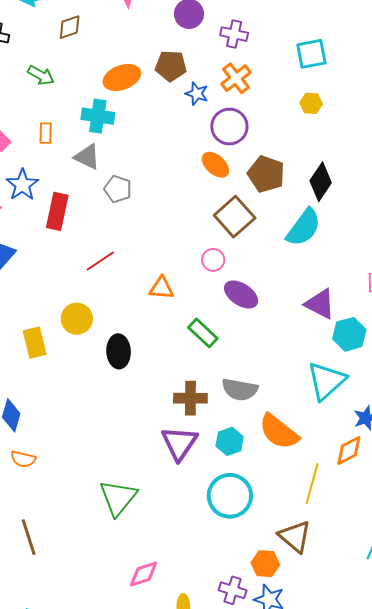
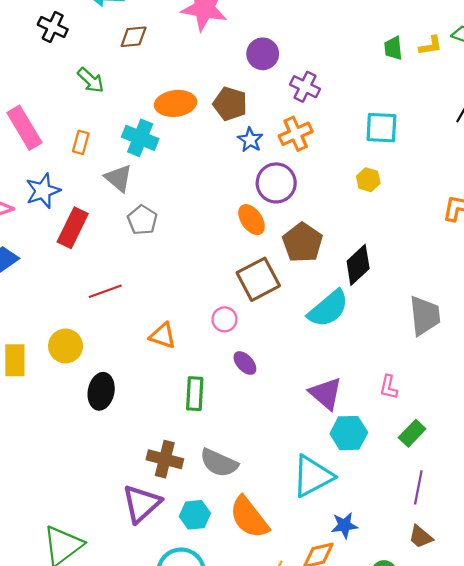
purple ellipse: (241, 294) -> (245, 363), size x0.7
green rectangle: (203, 333) -> (195, 394), turned 36

